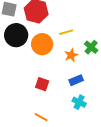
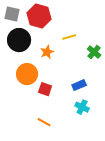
orange circle: (42, 44) -> (27, 74), moved
orange star: (71, 55) -> (47, 52), moved

